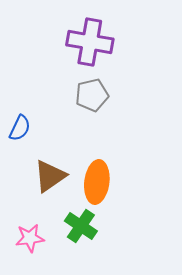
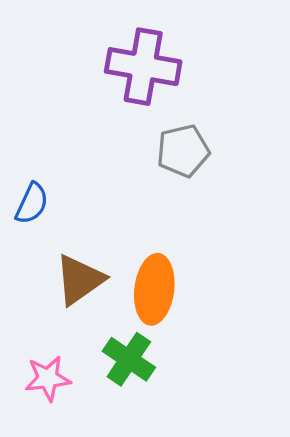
gray pentagon: (92, 95) -> (183, 151), moved

